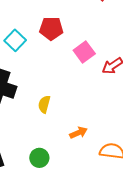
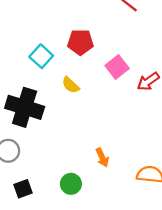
yellow semicircle: (44, 104) -> (71, 85), moved, turned -60
orange arrow: (78, 133) -> (102, 158), moved, turned 90

